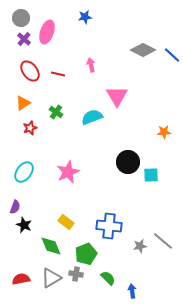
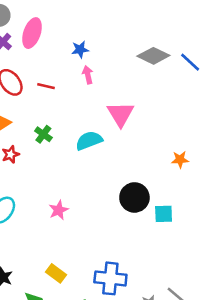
blue star: (85, 17) -> (80, 49), moved
pink star: (68, 172) -> (59, 210), size x0.7

